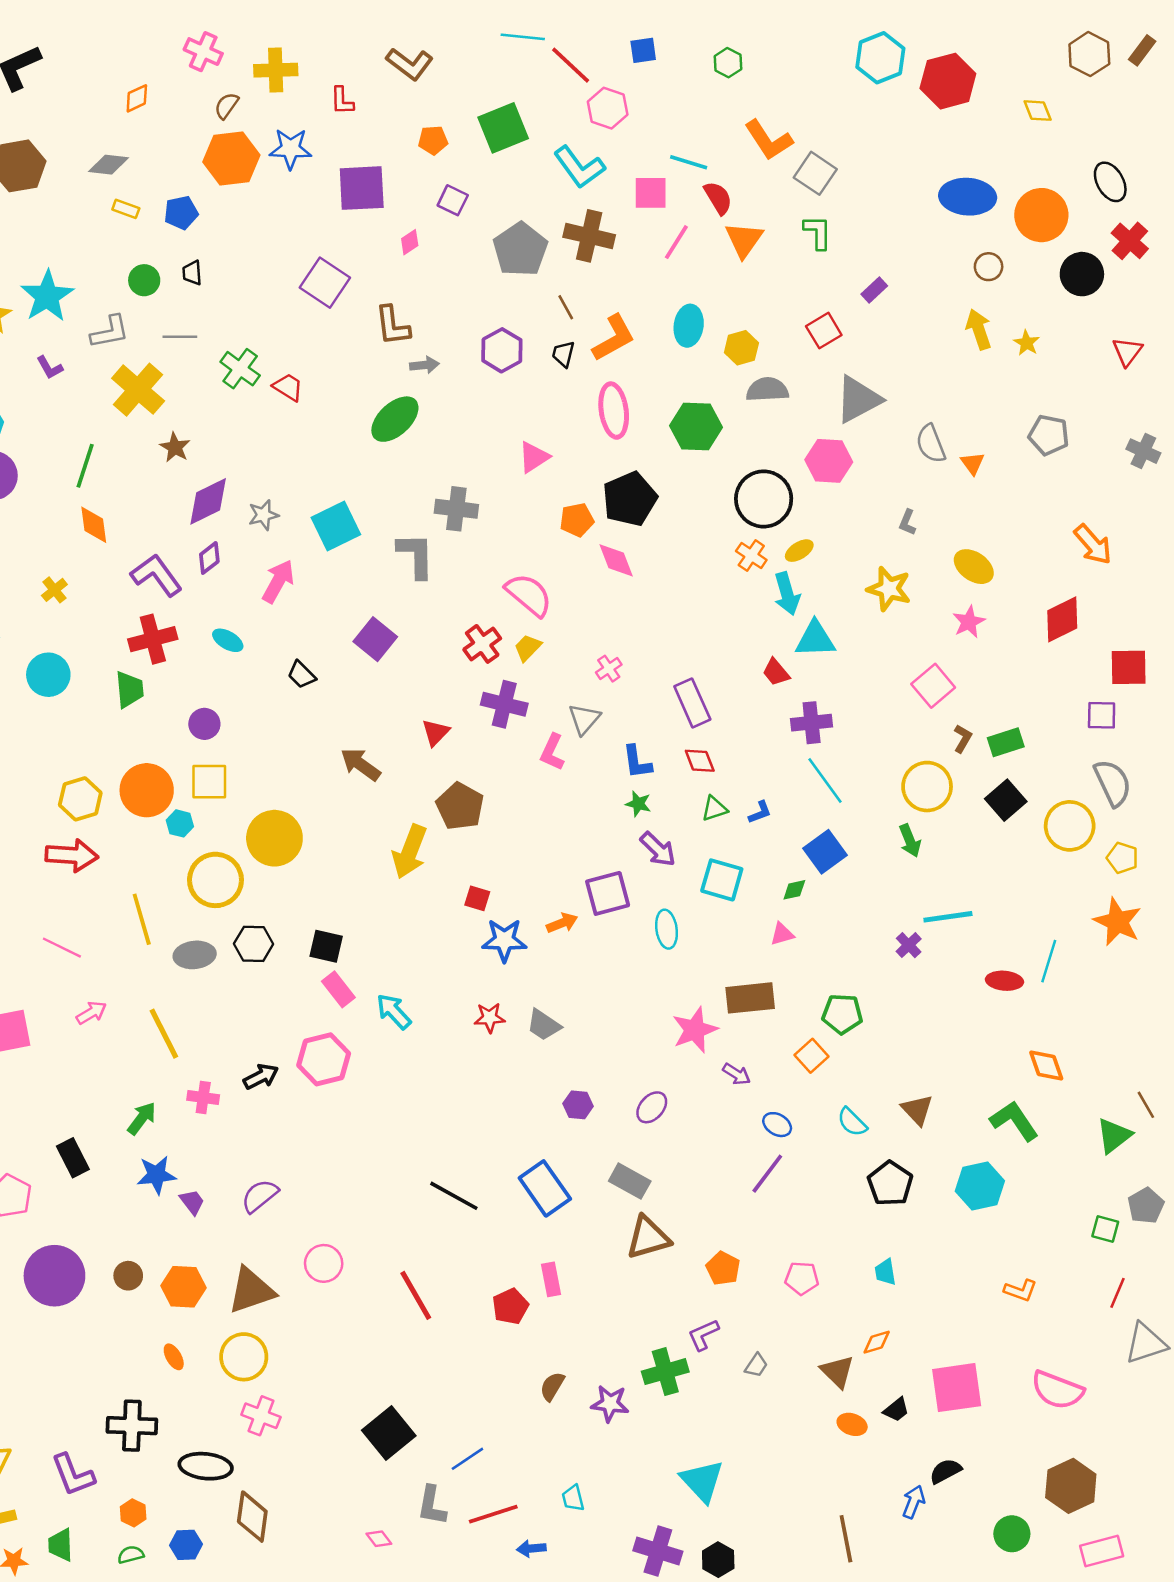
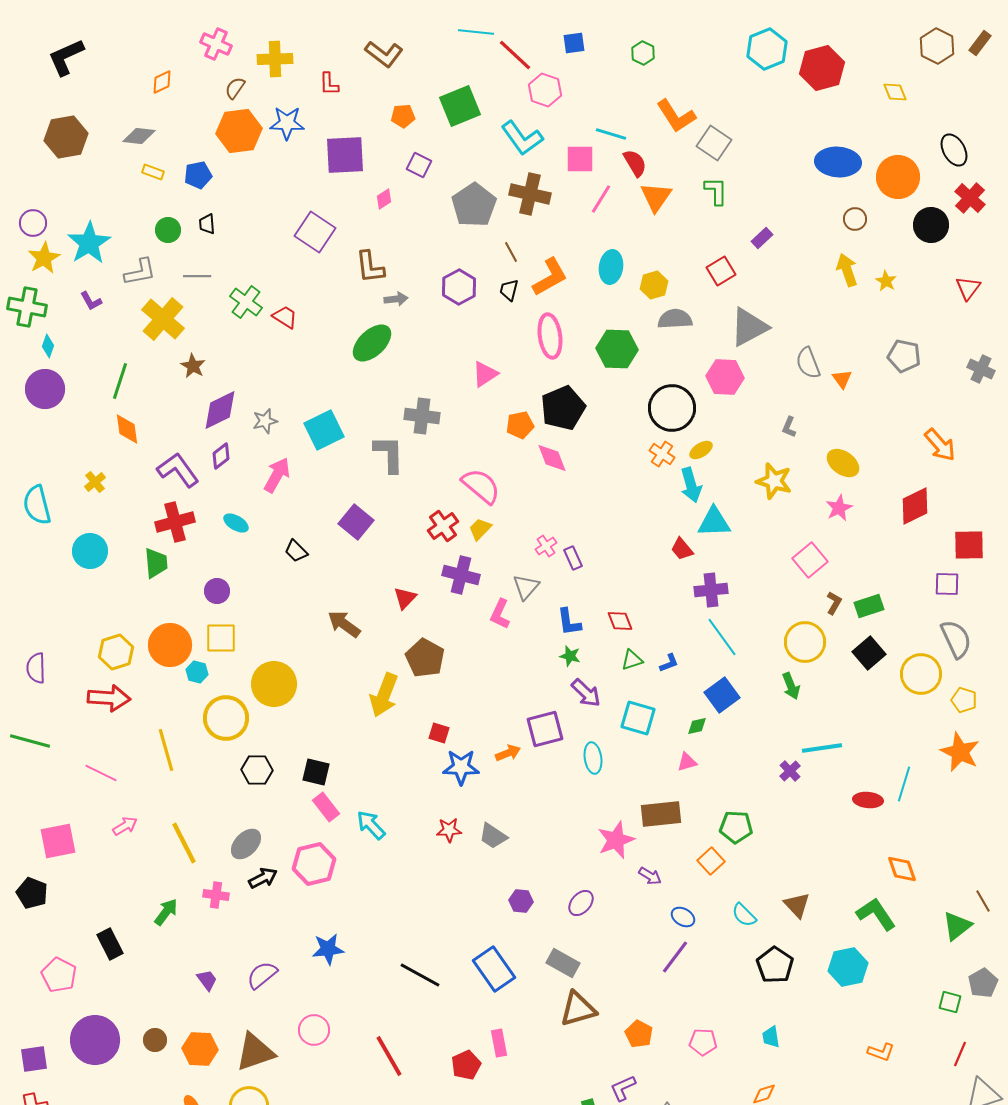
purple rectangle: (692, 703) -> (573, 558), moved, size x0.6
gray ellipse: (195, 955) -> (246, 844), moved, turned -40
blue star: (156, 1175) -> (328, 949), moved

